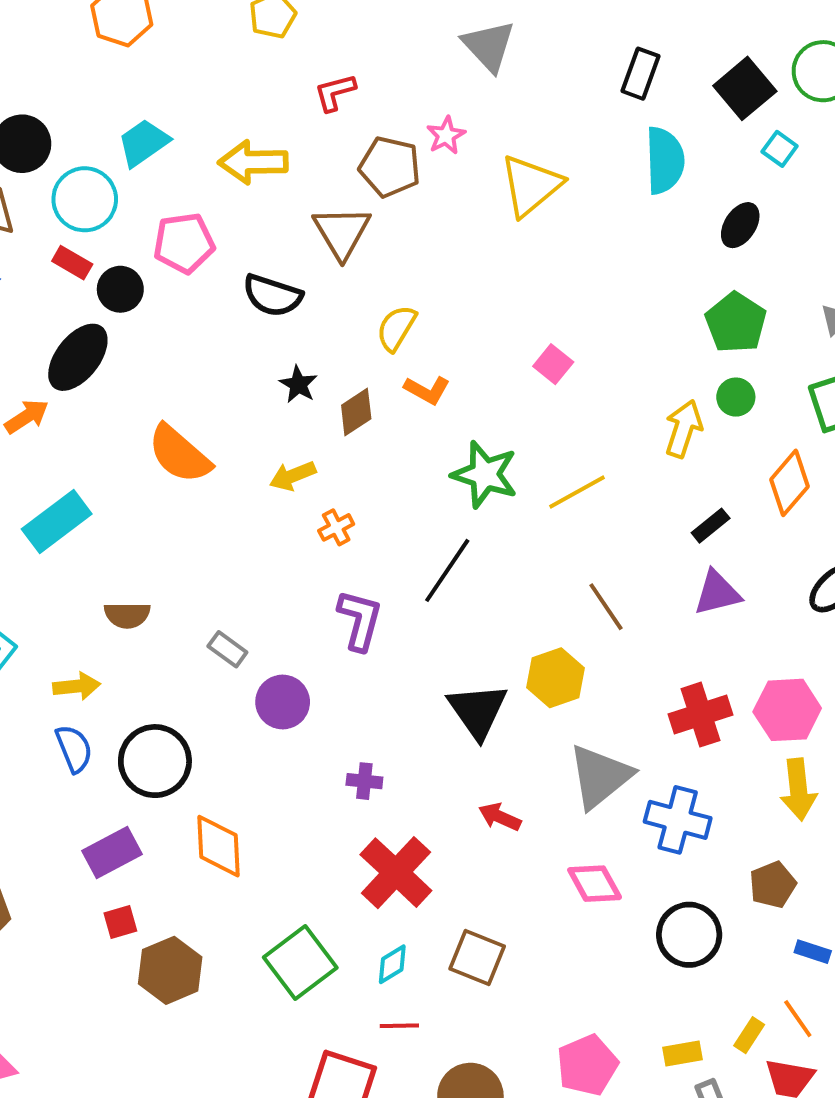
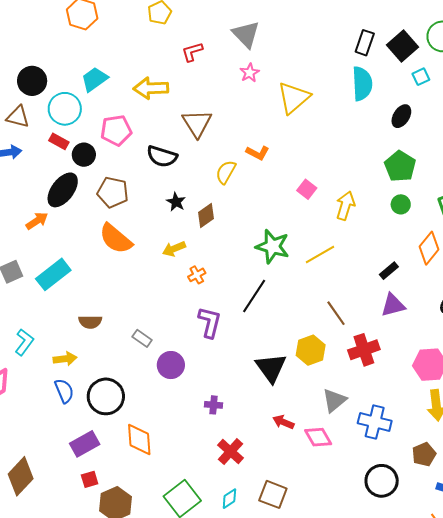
gray triangle: (489, 46) -> (246, 34), moved
black rectangle: (641, 74) -> (365, 43), moved
cyan square: (780, 149) -> (421, 77), turned 30
brown pentagon: (390, 167) -> (113, 192), moved
orange L-shape: (427, 390) -> (258, 153), moved
yellow arrow: (684, 429) -> (345, 206), moved
red cross: (700, 715) -> (364, 350), moved
gray triangle: (600, 776) -> (334, 400), size x0.7
red cross: (396, 873) -> (231, 452), size x0.7
pink diamond: (595, 884) -> (318, 437), moved

